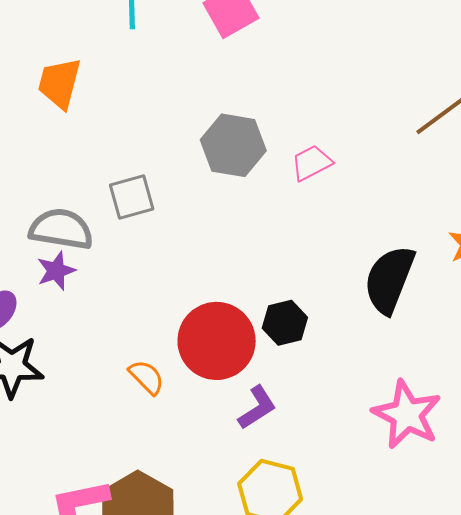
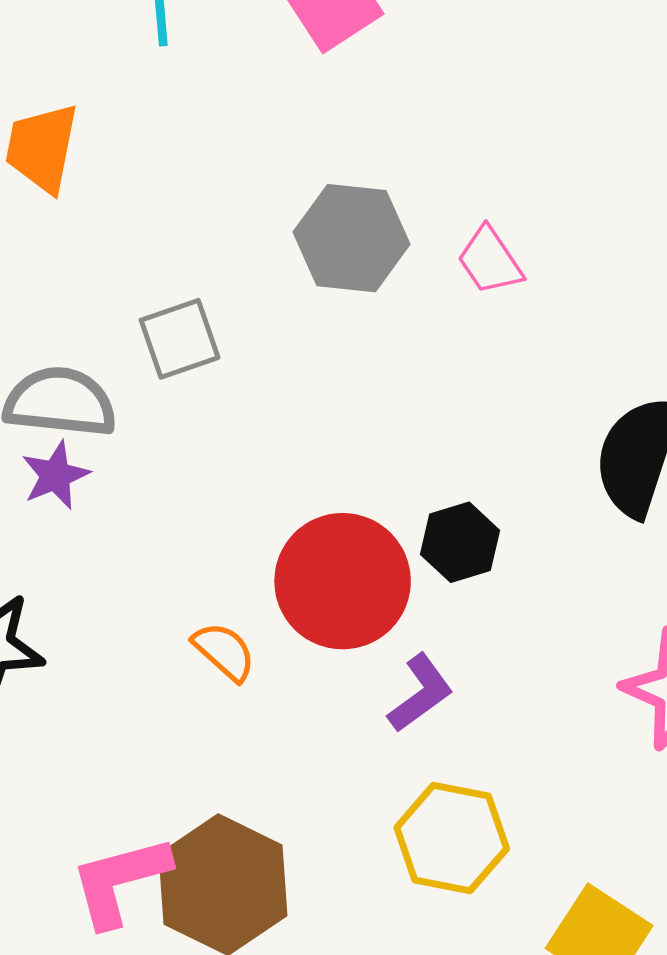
pink trapezoid: (312, 163) -> (490, 261), turned -93

